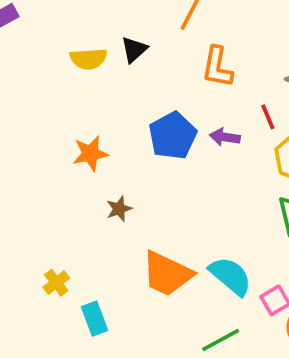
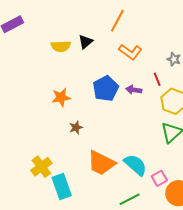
orange L-shape: (217, 67) -> (130, 52), turned -65
yellow cross: (56, 283) -> (41, 167), size x1.5
cyan rectangle: (94, 319) -> (62, 186), size x1.4

